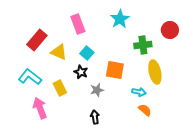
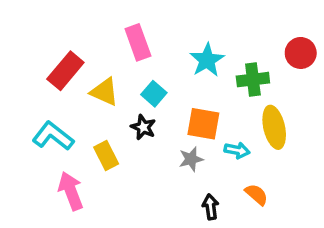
cyan star: (120, 19) -> (207, 60), moved
gray star: (97, 90) -> (191, 159), moved
cyan arrow: (139, 92) -> (237, 150), moved
black arrow: (95, 117) -> (210, 207), moved

